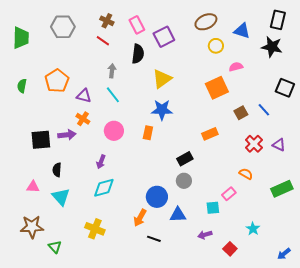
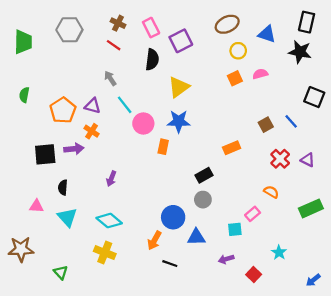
gray arrow: (112, 71) -> (110, 78), moved, turned -40
orange pentagon: (57, 81) -> (63, 110), moved
orange square: (217, 88) -> (235, 78), moved, size x0.6
pink circle: (114, 131) -> (143, 123), moved
cyan diamond: (104, 188) -> (109, 221), moved, turned 55
brown star: (32, 227) -> (21, 249), moved

